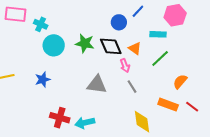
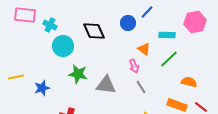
pink hexagon: (175, 15) -> (195, 22), moved
green star: (85, 43) -> (78, 74), moved
black diamond: (111, 46) -> (94, 31), moved
blue star: (43, 79) -> (42, 88), moved
orange semicircle: (180, 82) -> (189, 82), turned 63

